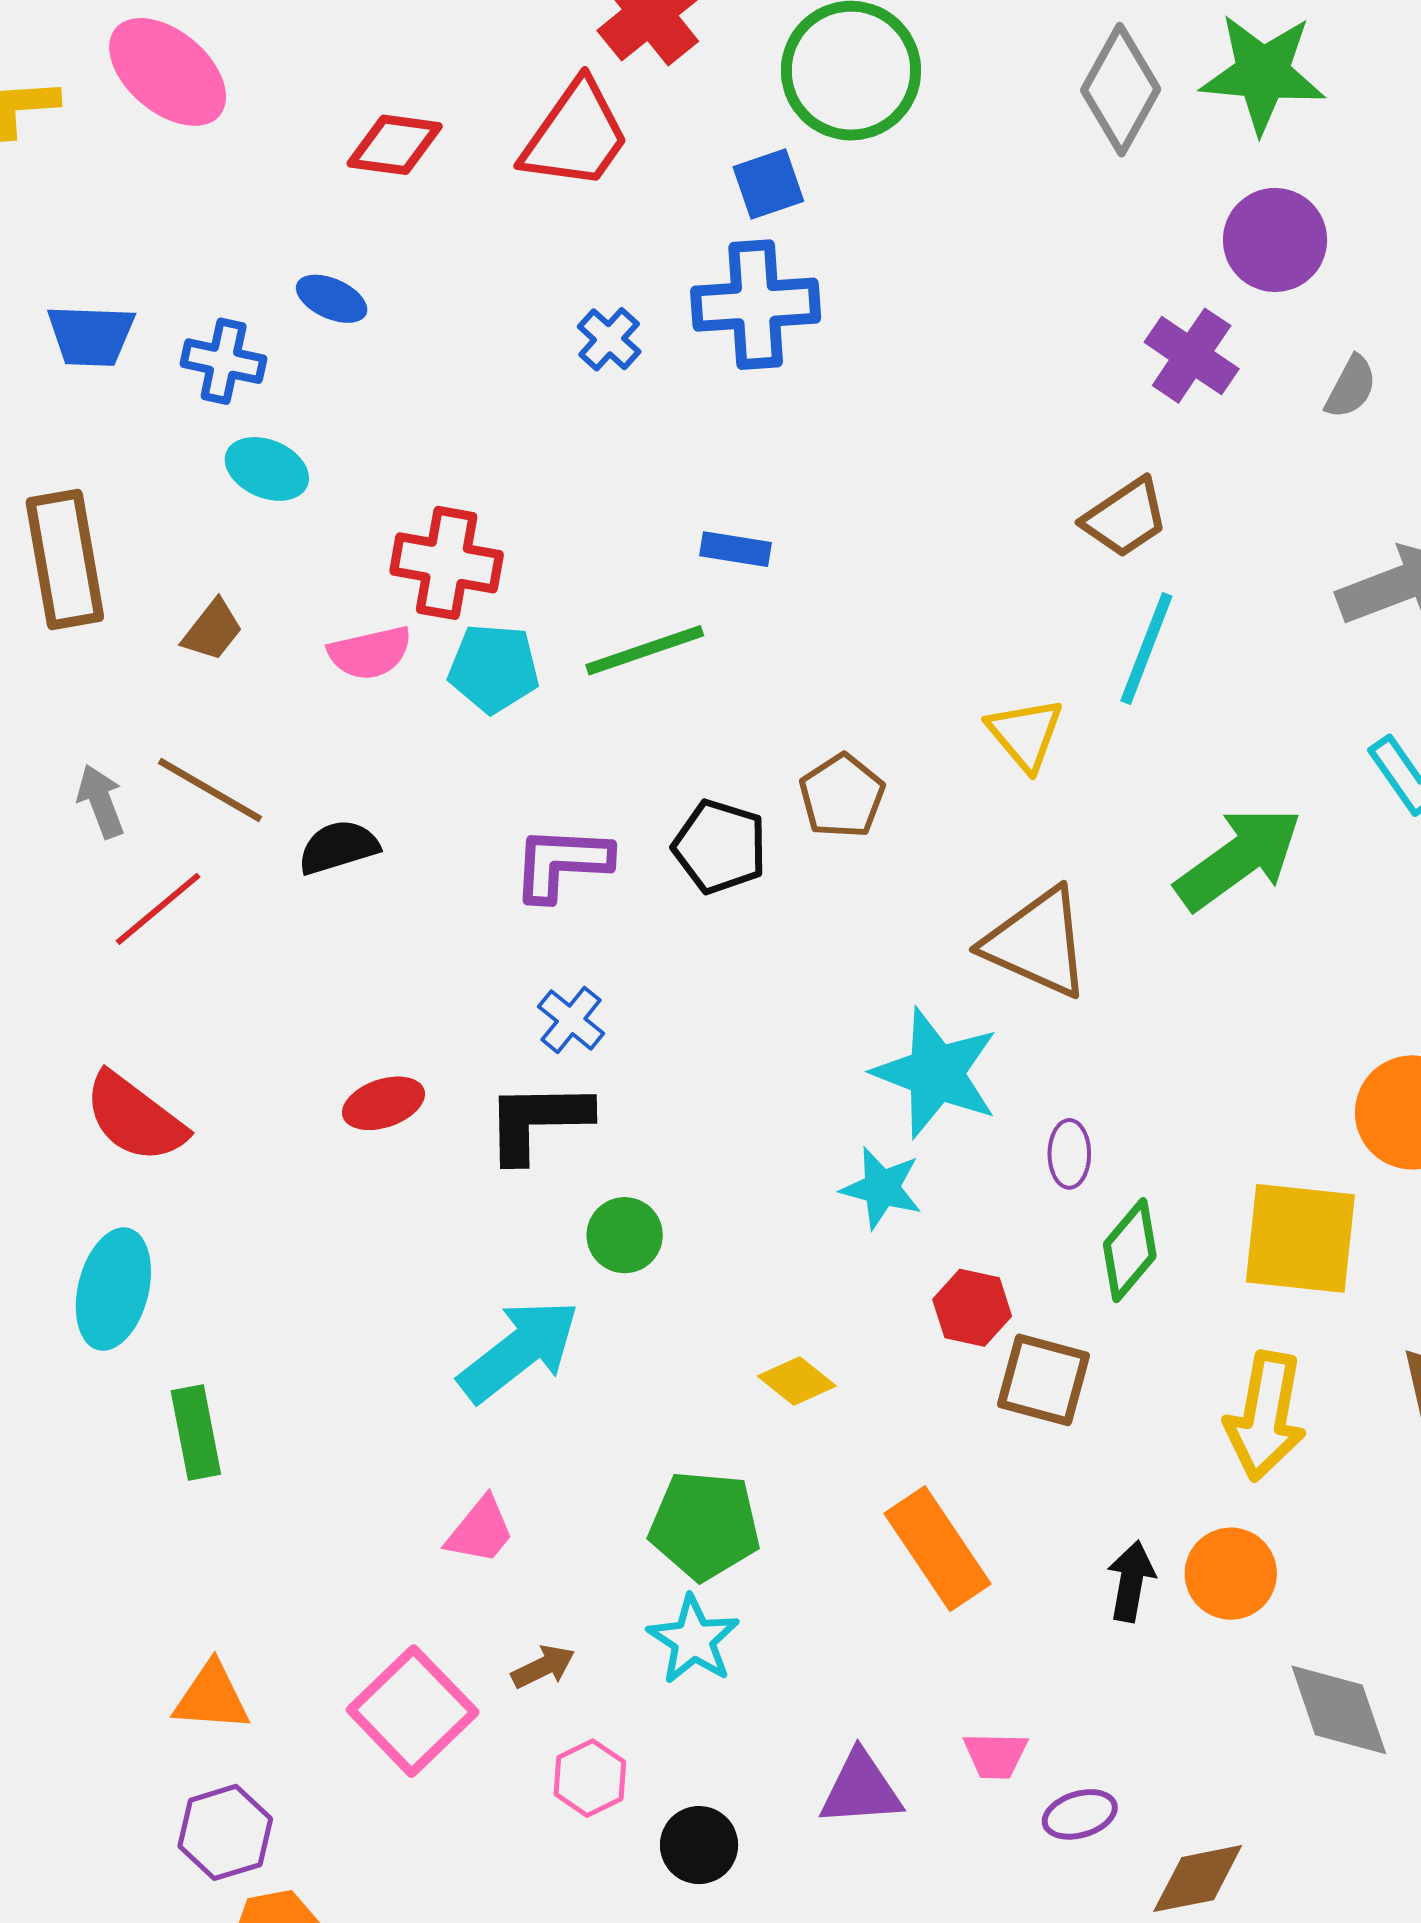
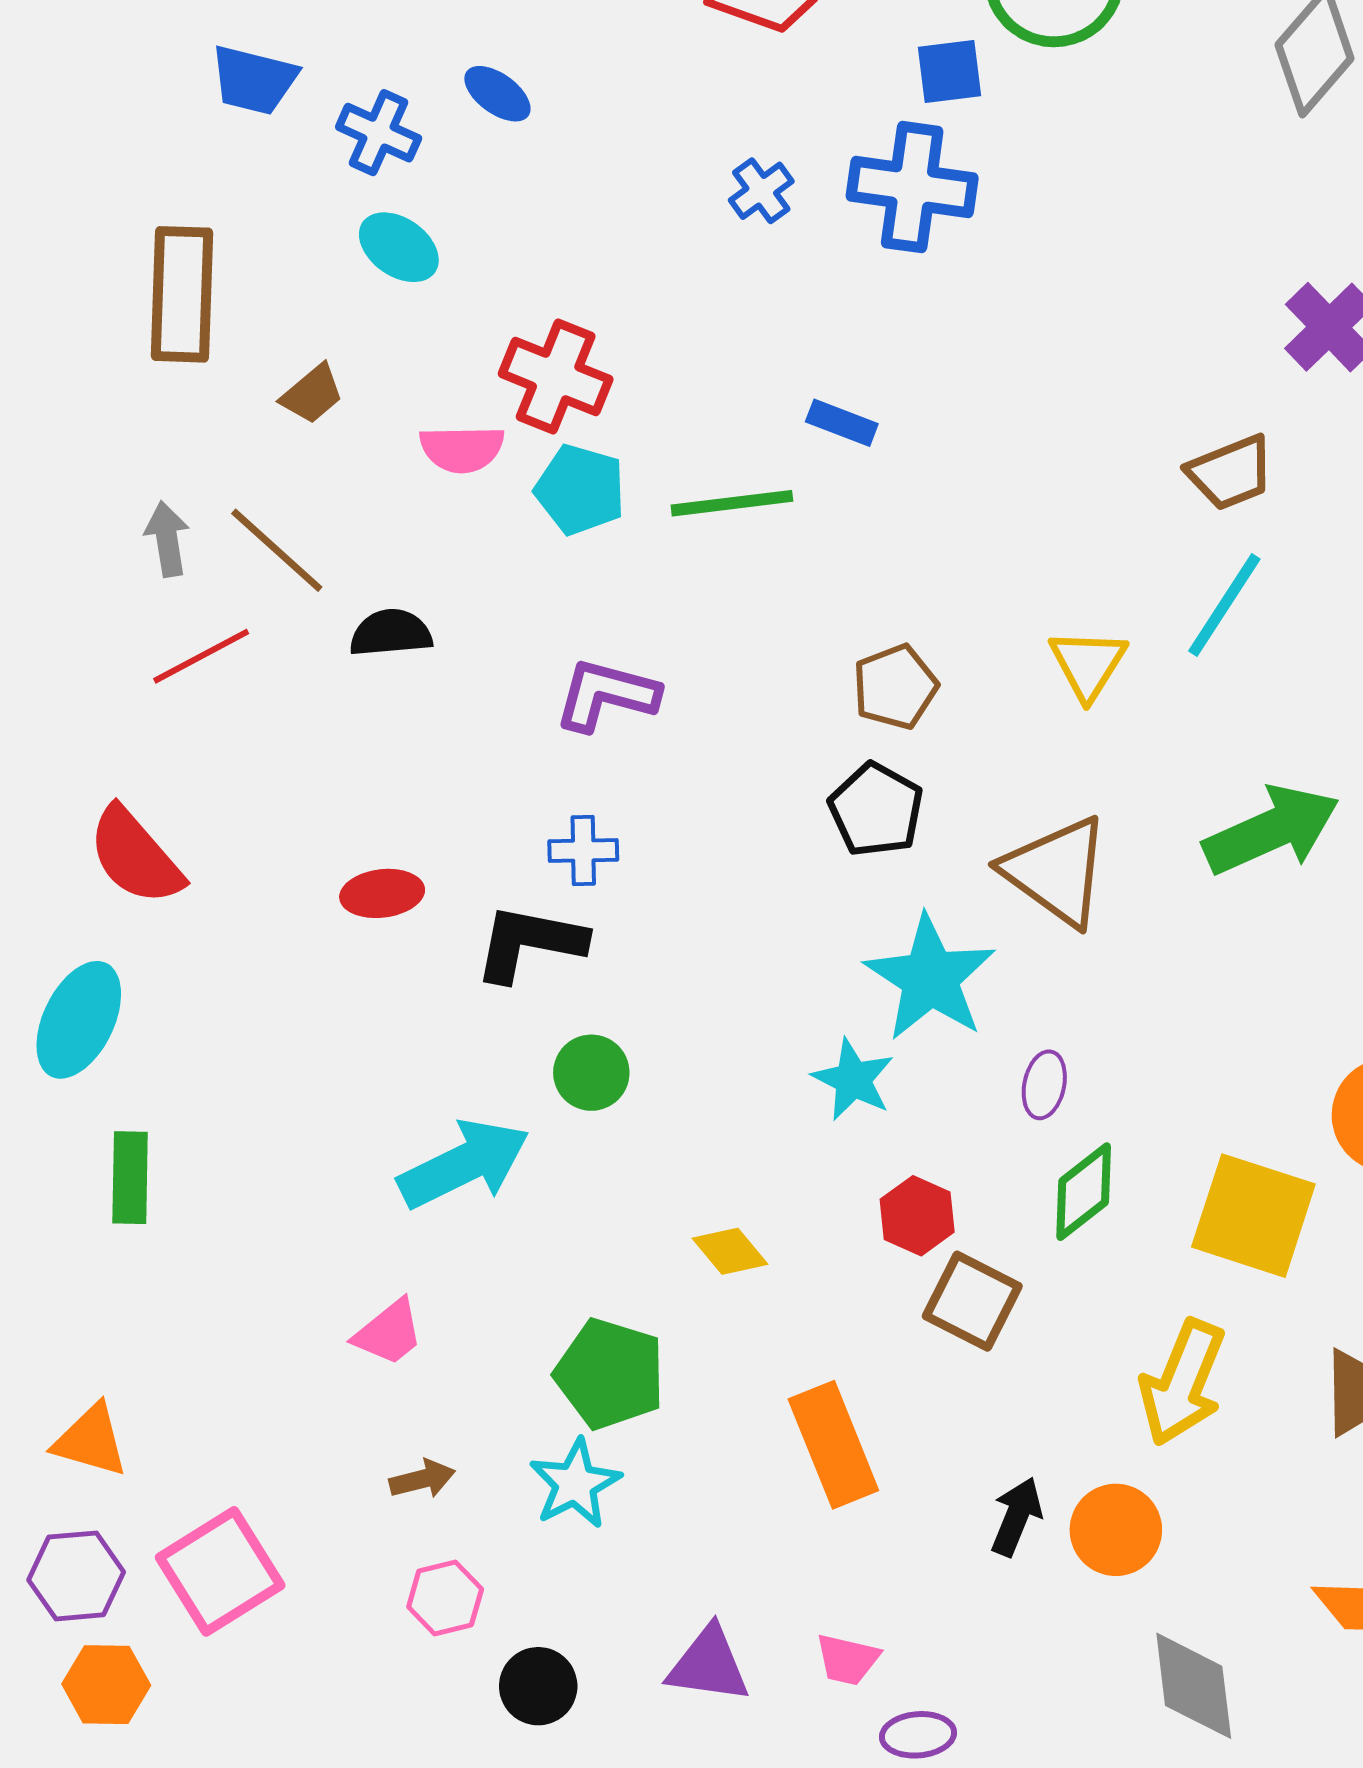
black pentagon: (720, 847) -> (876, 810), moved
blue cross: (571, 1020) -> (583, 851), turned 38
pink square: (413, 1711) -> (220, 1571), moved

